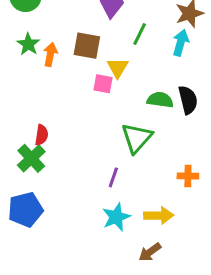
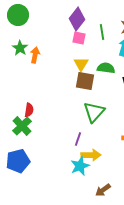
green line: (140, 34) -> (102, 32), moved, turned -35
brown square: (87, 46) -> (85, 81), moved
pink square: (103, 84) -> (79, 38), moved
green semicircle: (160, 100) -> (106, 68), moved
yellow arrow: (159, 215) -> (91, 155), moved

